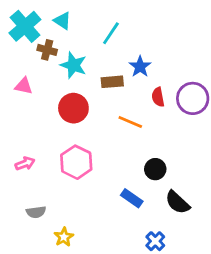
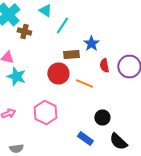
cyan triangle: (62, 21) -> (45, 10), moved
cyan line: (111, 33) -> (62, 26), moved
cyan star: (73, 65) -> (16, 76), moved
red circle: (73, 108) -> (58, 74), moved

